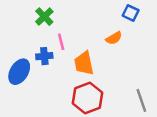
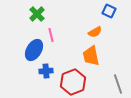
blue cross: (44, 56) -> (46, 71), moved
orange trapezoid: (84, 63) -> (91, 56), moved
blue ellipse: (19, 72) -> (34, 50), moved

